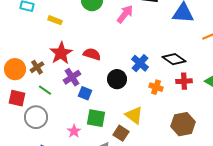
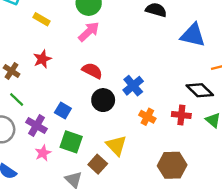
pink arrow: (125, 14) -> (89, 32), moved
red star: (61, 53) -> (42, 59), size x0.7
red semicircle: (92, 54) -> (92, 71), moved
black diamond: (174, 59) -> (200, 90), moved
brown cross: (37, 67) -> (12, 71), turned -32
purple cross: (72, 77) -> (37, 125), moved, turned -36

